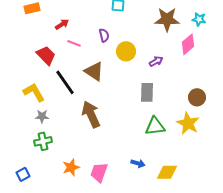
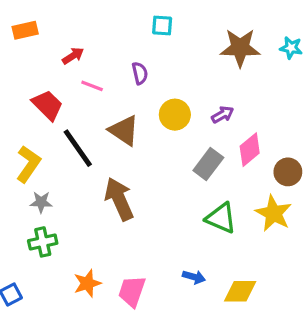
pink diamond: (188, 44) -> (250, 150), moved
yellow circle: (126, 51) -> (175, 115), moved
yellow L-shape: (34, 92) -> (28, 164), turned 65
gray rectangle: (147, 92) -> (208, 164), turned 36
green triangle: (155, 126) -> (221, 218), turned 30

